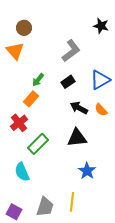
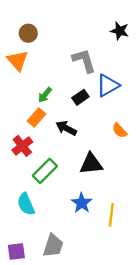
gray L-shape: (71, 51) -> (84, 61), turned -70
blue triangle: (100, 80) -> (108, 85), moved
black arrow: (79, 108) -> (66, 128), moved
blue star: (87, 171) -> (82, 203), moved
yellow line: (72, 202) -> (111, 215), moved
purple square: (14, 212) -> (16, 252), turned -35

